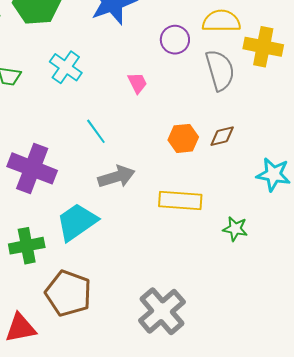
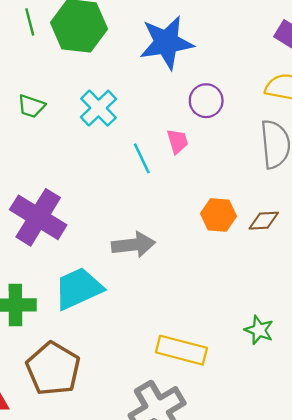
purple circle: (175, 40) -> (206, 101), moved
cyan line: (96, 131) -> (142, 158), moved
yellow rectangle: (180, 201) -> (181, 350), moved

